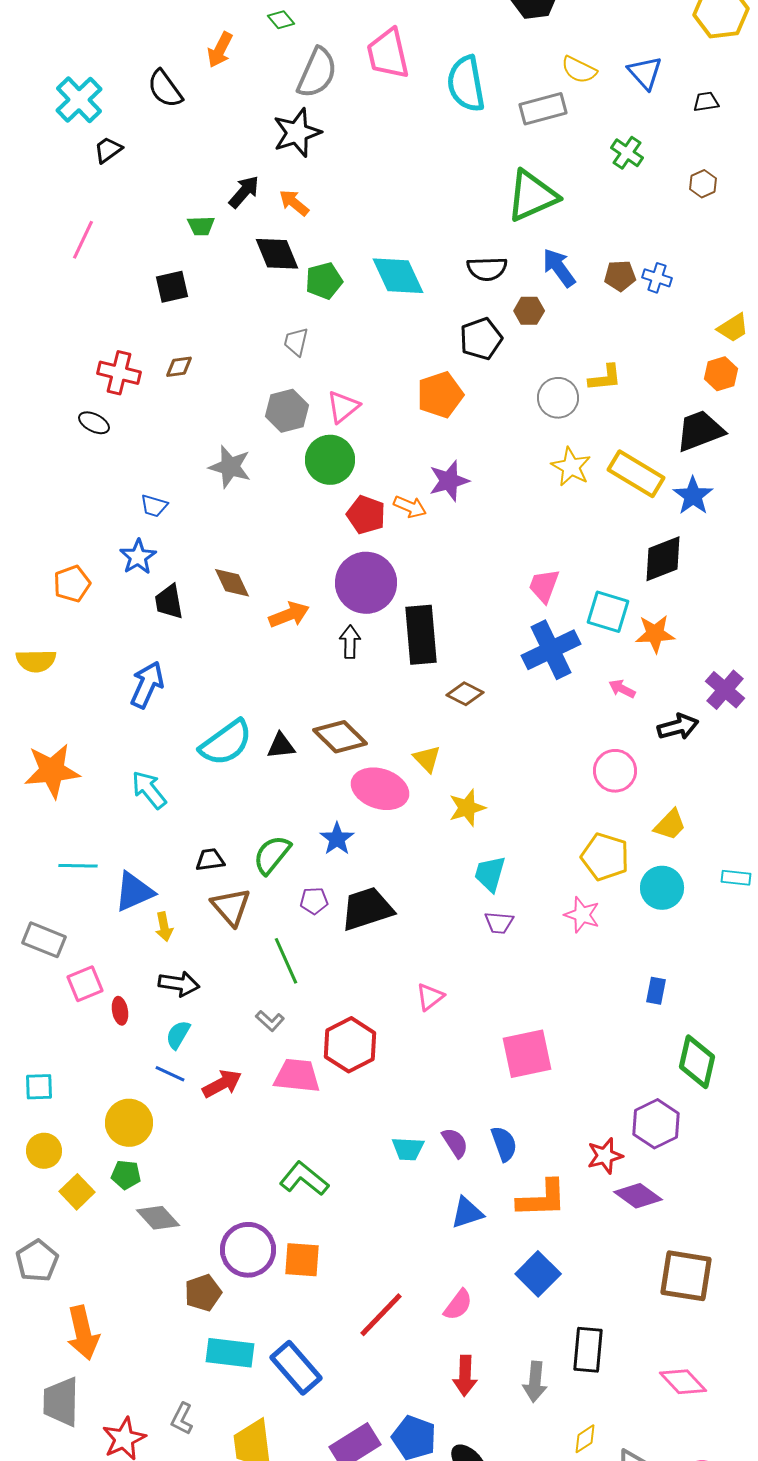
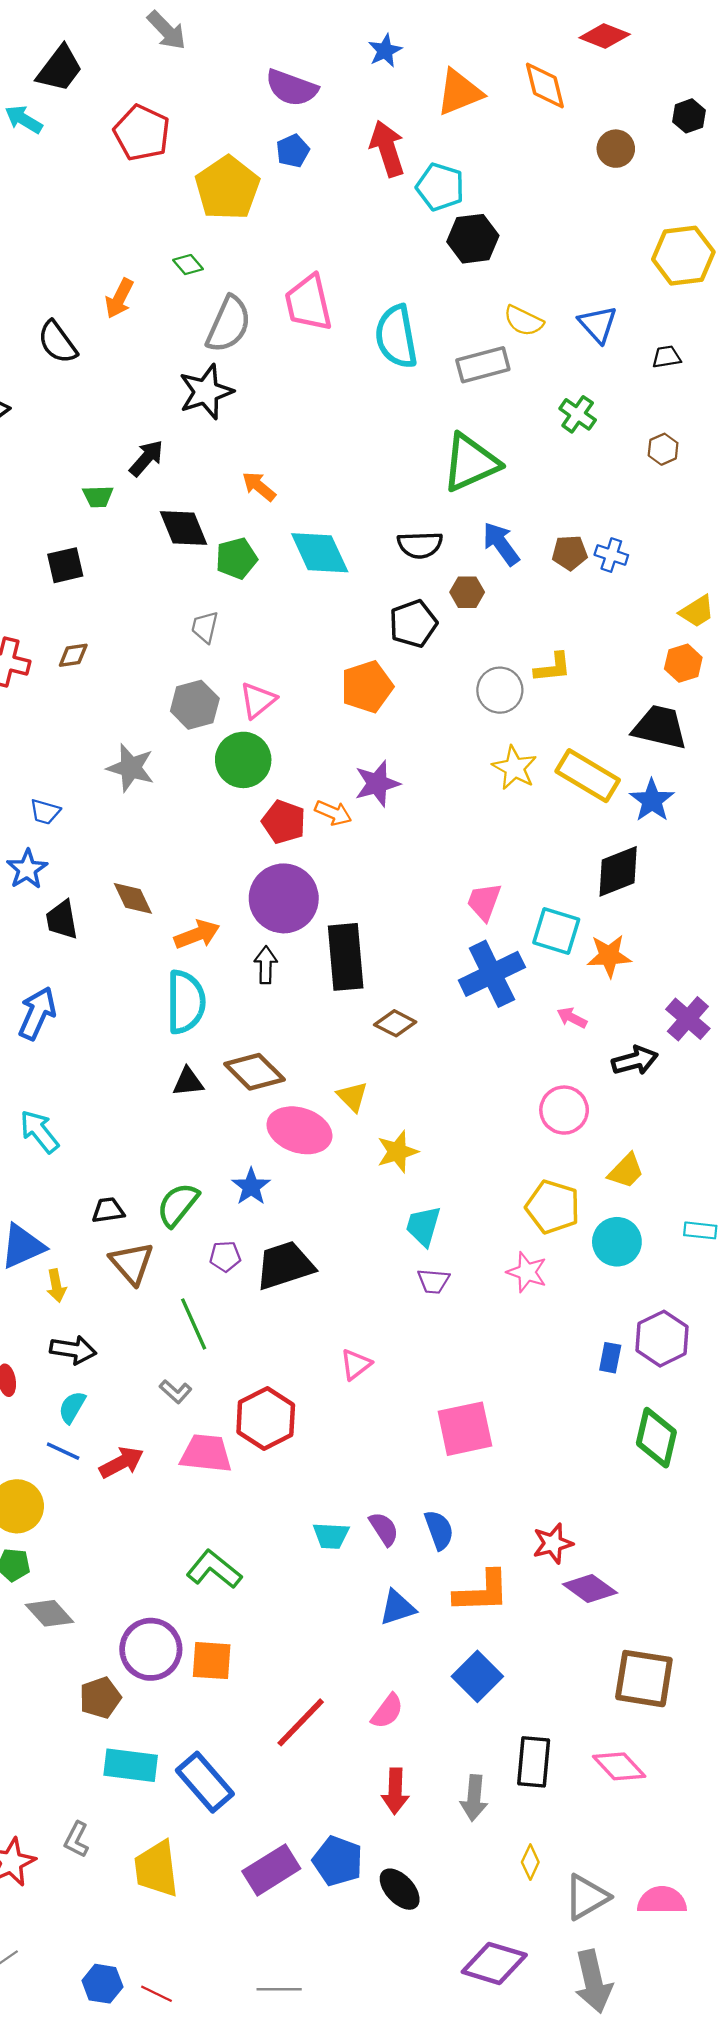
orange arrow: (294, 203) -> (259, 486), moved
black trapezoid: (700, 431) -> (660, 727), turned 34
cyan semicircle: (226, 743) -> (186, 1002), moved, turned -54
purple hexagon: (656, 1124) -> (662, 1339), moved
pink diamond: (683, 1382) -> (619, 1766), moved
yellow diamond: (585, 1439) -> (530, 1862), turned -32

